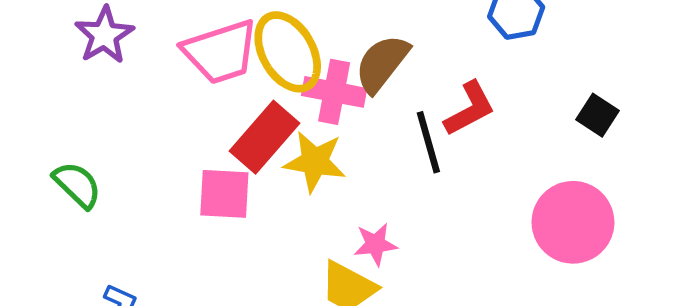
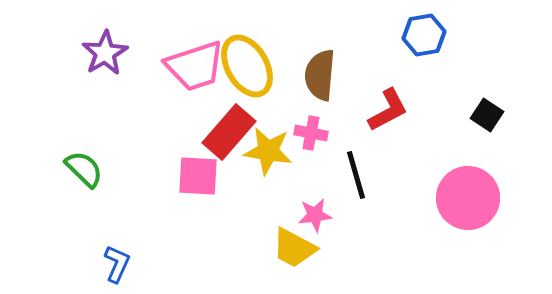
brown semicircle: (382, 63) -> (320, 75), turned -33
pink cross: (334, 92) -> (311, 133), moved, size x0.7
black line: (428, 142) -> (356, 175), moved

